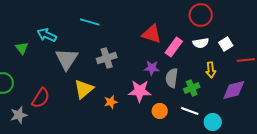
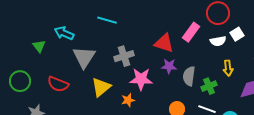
red triangle: (152, 34) -> (164, 43), moved
white square: (226, 44) -> (237, 34), moved
pink rectangle: (174, 47) -> (191, 32), moved
pink star: (140, 91) -> (141, 79), moved
red semicircle: (41, 98) -> (58, 84), moved, turned 80

